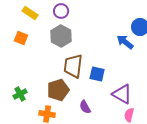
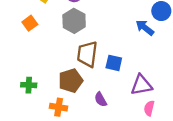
orange square: (21, 38) -> (30, 23), turned 32
green cross: (20, 94) -> (29, 85), turned 32
purple triangle: (122, 94) -> (141, 85), turned -40

